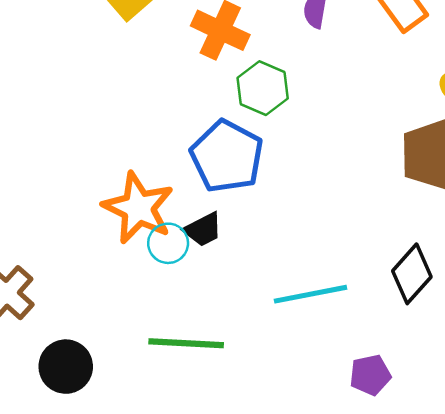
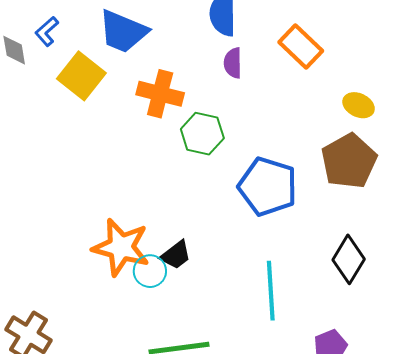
blue pentagon: (227, 156) -> (268, 187), moved
cyan line: (310, 294) -> (271, 291), turned -72

